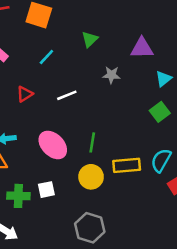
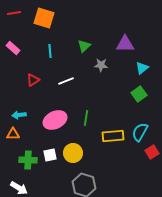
green triangle: (90, 39) -> (84, 46), moved
cyan line: (46, 57) -> (50, 51), turned -48
pink ellipse: (53, 145) -> (55, 120), turned -70
yellow circle: (91, 177) -> (73, 153), moved

